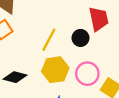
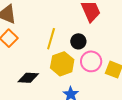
black circle: (81, 38) -> (78, 41), moved

